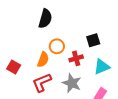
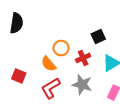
black semicircle: (45, 19) -> (17, 23), moved
orange semicircle: (43, 60) -> (49, 64), turned 126

